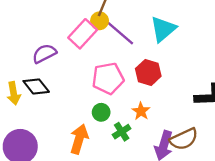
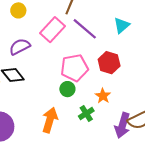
yellow circle: (100, 21) -> (18, 10), moved
cyan triangle: (163, 29) -> (122, 25), size x0.7
green circle: (101, 112) -> (67, 89), moved

